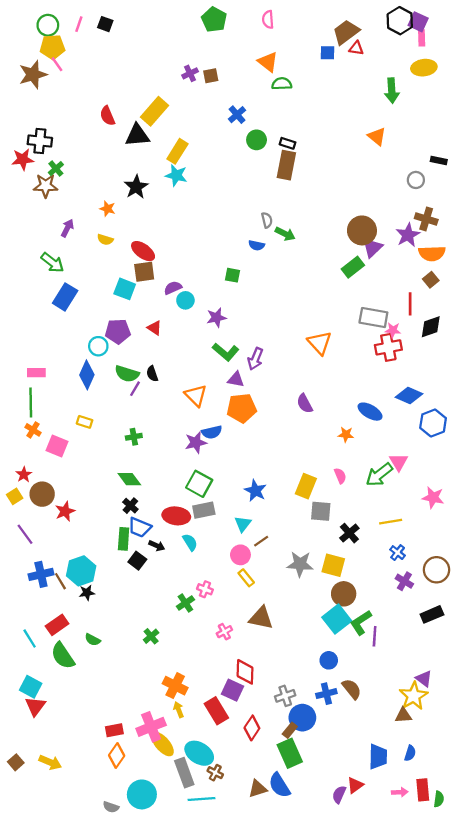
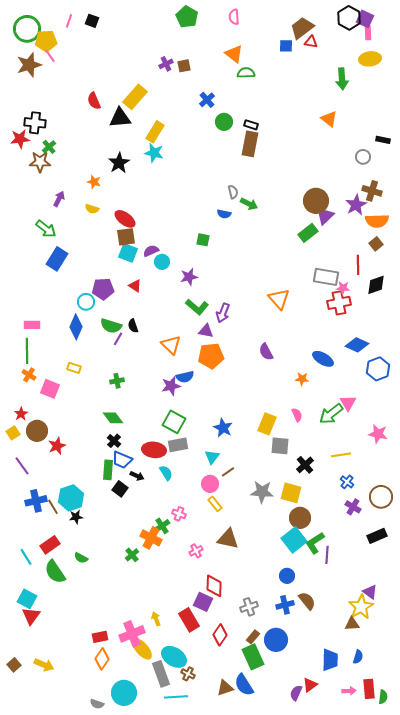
green circle: (48, 25) -> (27, 29), moved, size x1.4
cyan square: (125, 289) -> (128, 253), moved
orange cross: (175, 686) -> (151, 538), moved
blue circle: (302, 718) -> (276, 640), moved

